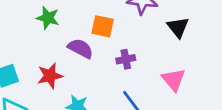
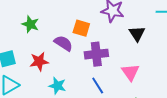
green star: (48, 18) -> (30, 24), moved
purple cross: (126, 59) -> (96, 54), size x1.6

